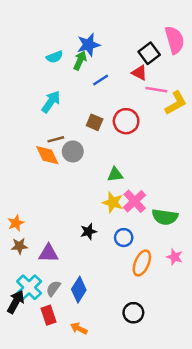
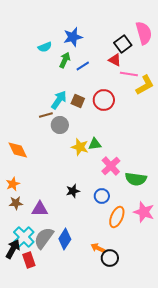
green arrow: (80, 61) -> (65, 60), moved
cyan arrow: (51, 102) -> (59, 100), moved
orange diamond: (47, 155) -> (18, 150), moved
yellow star: (113, 202) -> (80, 147), moved
pink star: (175, 257) -> (144, 212), size x1.5
gray semicircle: (53, 288) -> (44, 238), size x1.6
red rectangle: (48, 315) -> (29, 260), moved
orange arrow: (79, 328) -> (98, 248), moved

